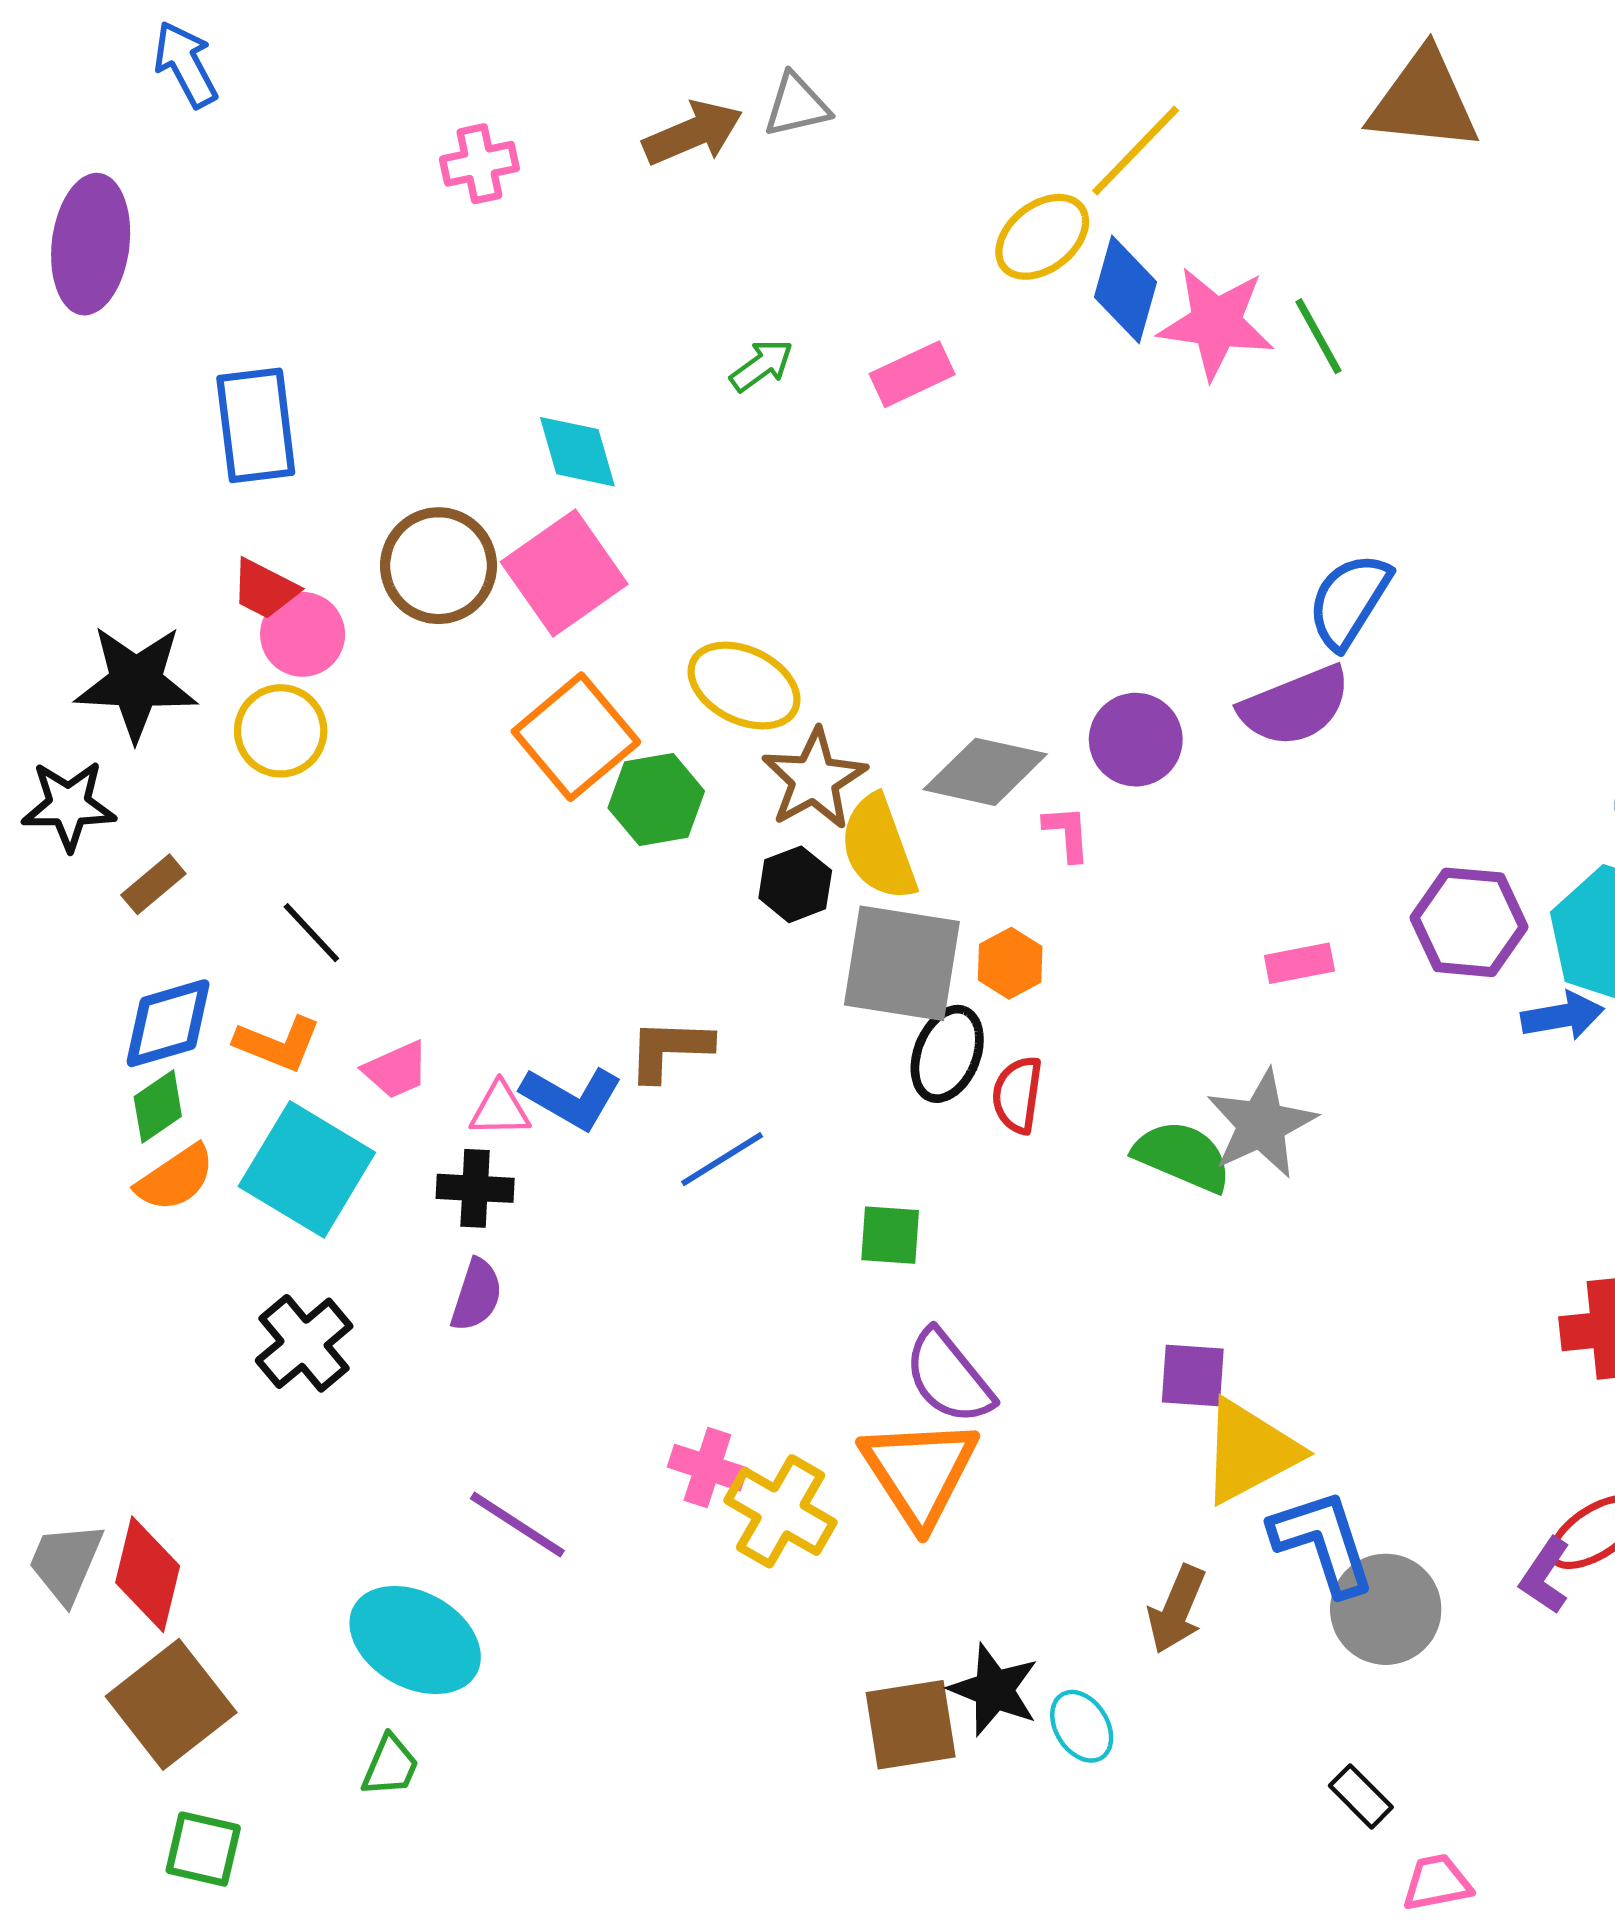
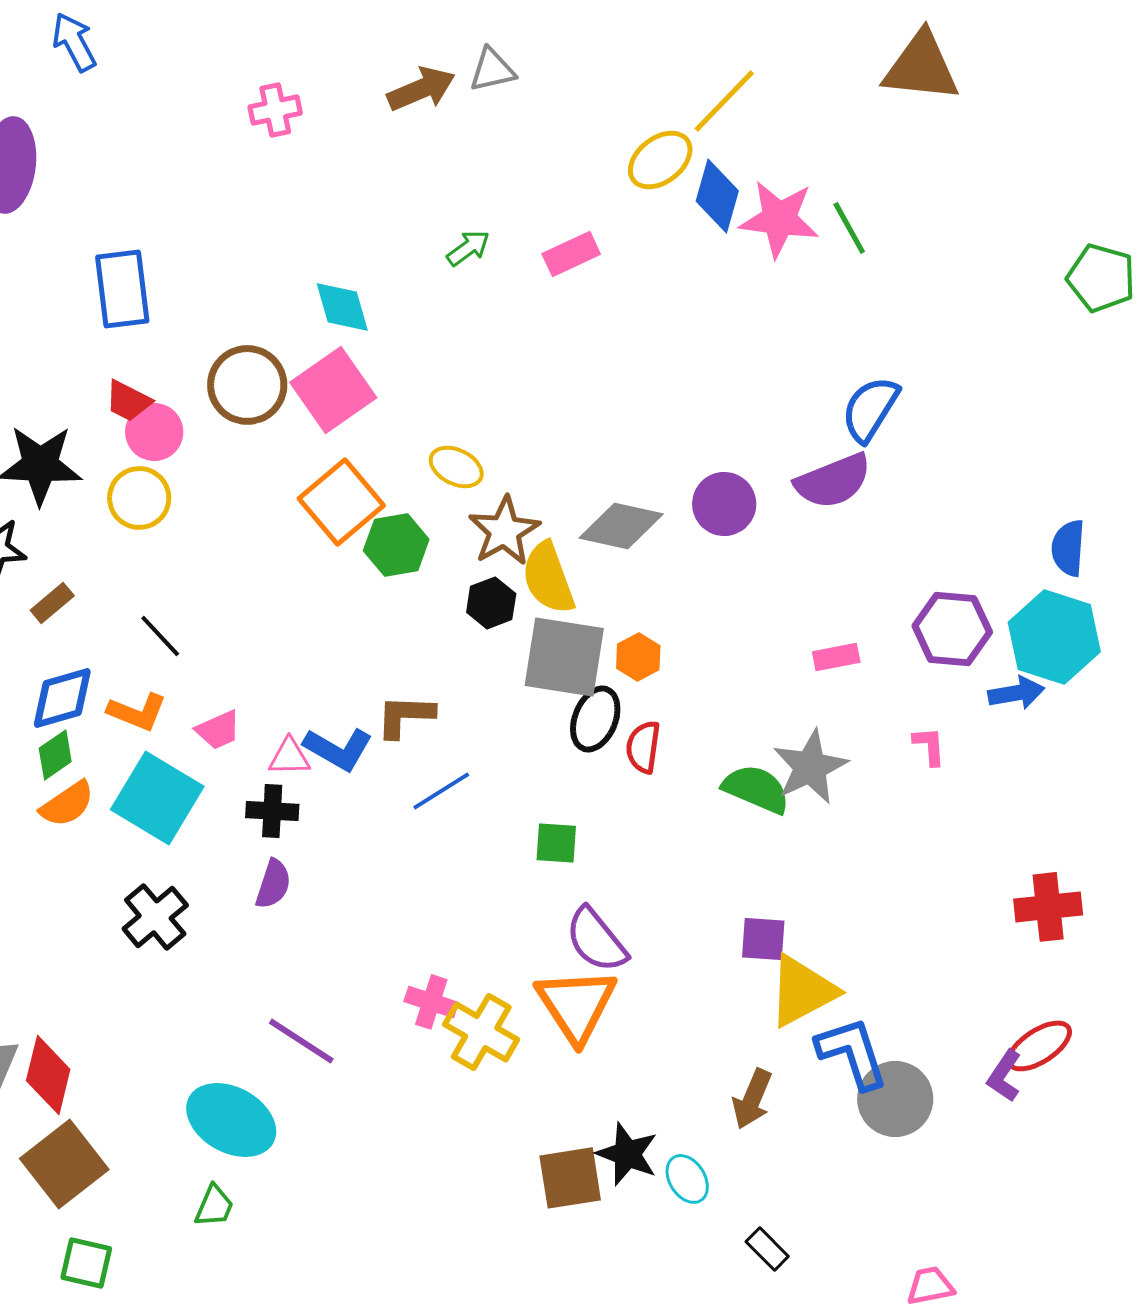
yellow ellipse: (744, 686) -> (456, 467), size x0.7
pink L-shape: (1067, 833) -> (929, 746), moved
black rectangle: (1361, 1796) -> (767, 1249), moved

